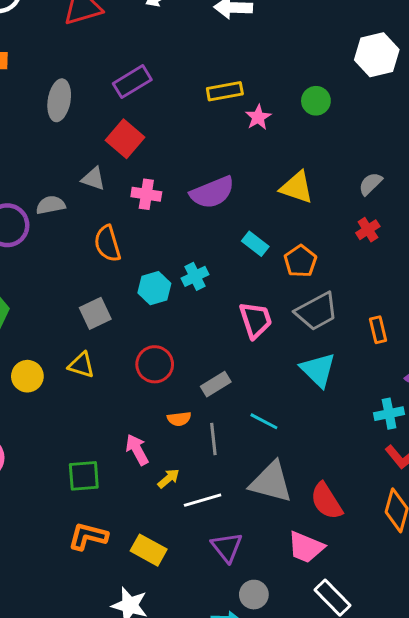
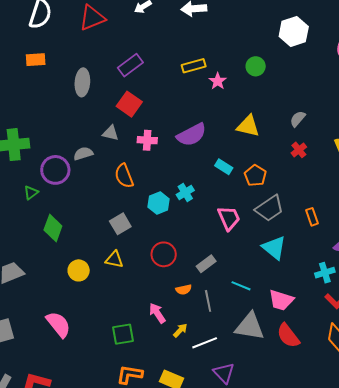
pink trapezoid: (306, 547) -> (281, 300), moved

